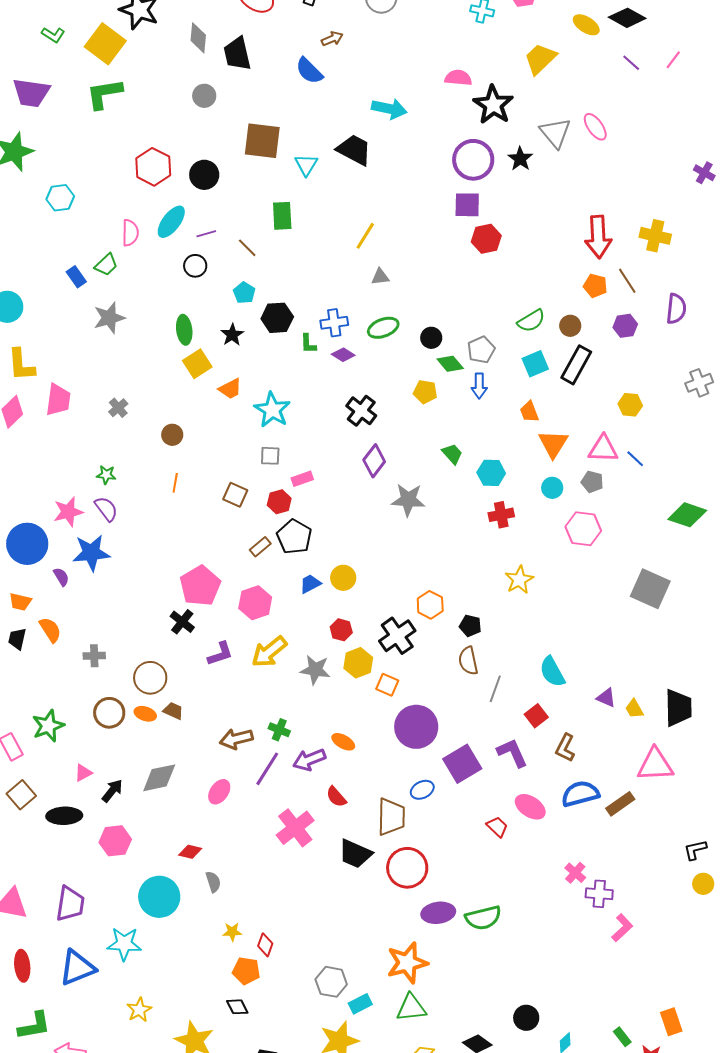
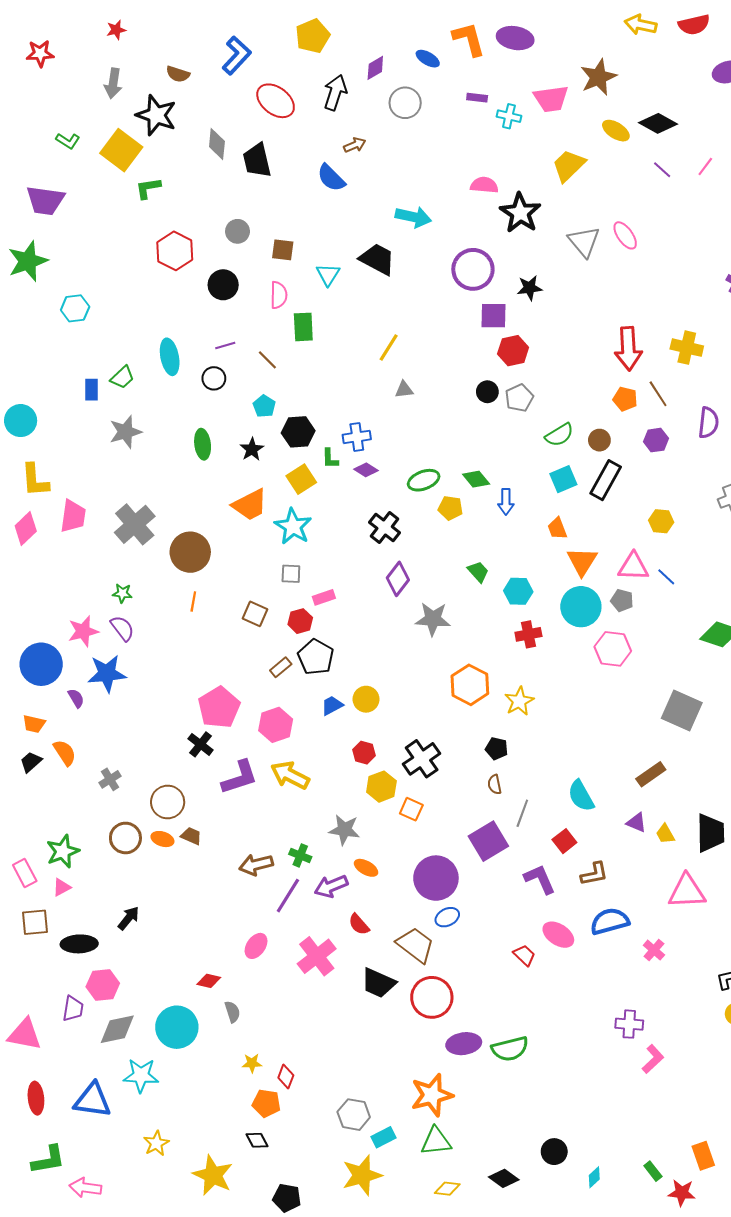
green L-shape: (104, 94) -> (148, 188), moved, size x0.7
gray circle: (204, 96) -> (238, 231), moved
brown square: (262, 141) -> (283, 250), size x0.6
black star: (520, 159) -> (530, 288), moved, turned 30
purple circle: (473, 160) -> (473, 269), moved
red hexagon: (153, 167) -> (175, 251), moved
cyan ellipse: (171, 222) -> (170, 357), moved, turned -48
pink semicircle: (130, 233) -> (279, 295), moved
blue rectangle: (76, 277) -> (92, 390), turned 35
green ellipse: (383, 328) -> (424, 480), moved
black circle: (431, 338) -> (487, 392), moved
gray pentagon: (481, 350) -> (519, 398), moved
yellow square: (197, 364) -> (301, 479), moved
orange trapezoid: (230, 389) -> (250, 505), size x1.5
gray cross: (118, 408) -> (135, 524), size x2.0
brown circle: (172, 435) -> (190, 552), size x1.8
cyan circle: (552, 488) -> (581, 607), size x1.8
yellow star: (519, 580) -> (519, 701), moved
orange hexagon: (430, 605) -> (470, 685), moved, size x1.4
black trapezoid: (17, 639) -> (31, 762), turned 35
yellow arrow: (269, 652) -> (290, 775), turned 66
purple L-shape: (220, 654) -> (240, 777), size x1.4
gray cross: (94, 656) -> (110, 779), turned -30
brown semicircle: (468, 661) -> (495, 785), size x0.7
gray star: (315, 670) -> (344, 830), moved
purple circle: (416, 727) -> (436, 878), moved
brown L-shape: (565, 748) -> (594, 874), turned -128
purple square: (462, 764) -> (488, 841), moved
pink triangle: (83, 773) -> (62, 887), moved
gray diamond: (159, 778) -> (117, 1029), moved
pink ellipse: (219, 792) -> (256, 946), moved
brown square: (21, 795) -> (35, 922), turned 36
brown rectangle: (620, 804) -> (651, 774), moved
brown trapezoid: (391, 817) -> (415, 945), turned -54
pink hexagon: (115, 841) -> (103, 985), moved
pink cross: (575, 873) -> (654, 950), moved
purple trapezoid: (70, 904) -> (73, 1009), moved, size x0.7
blue triangle: (77, 968) -> (93, 1100), turned 30

